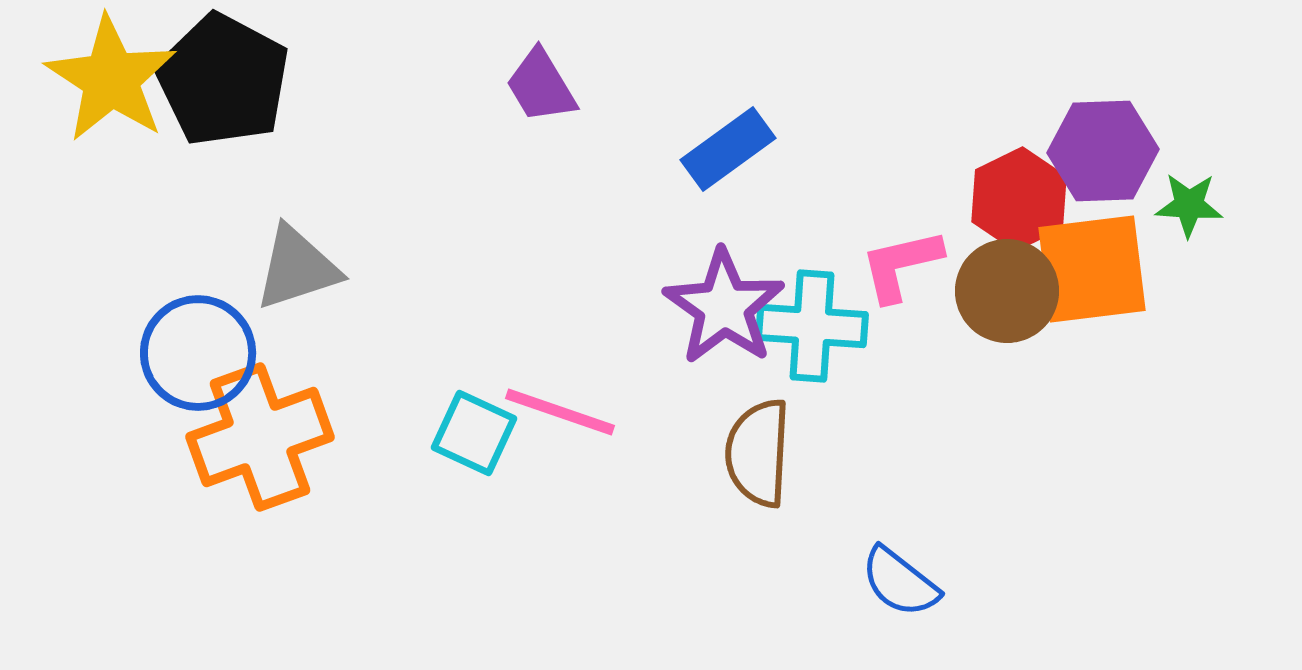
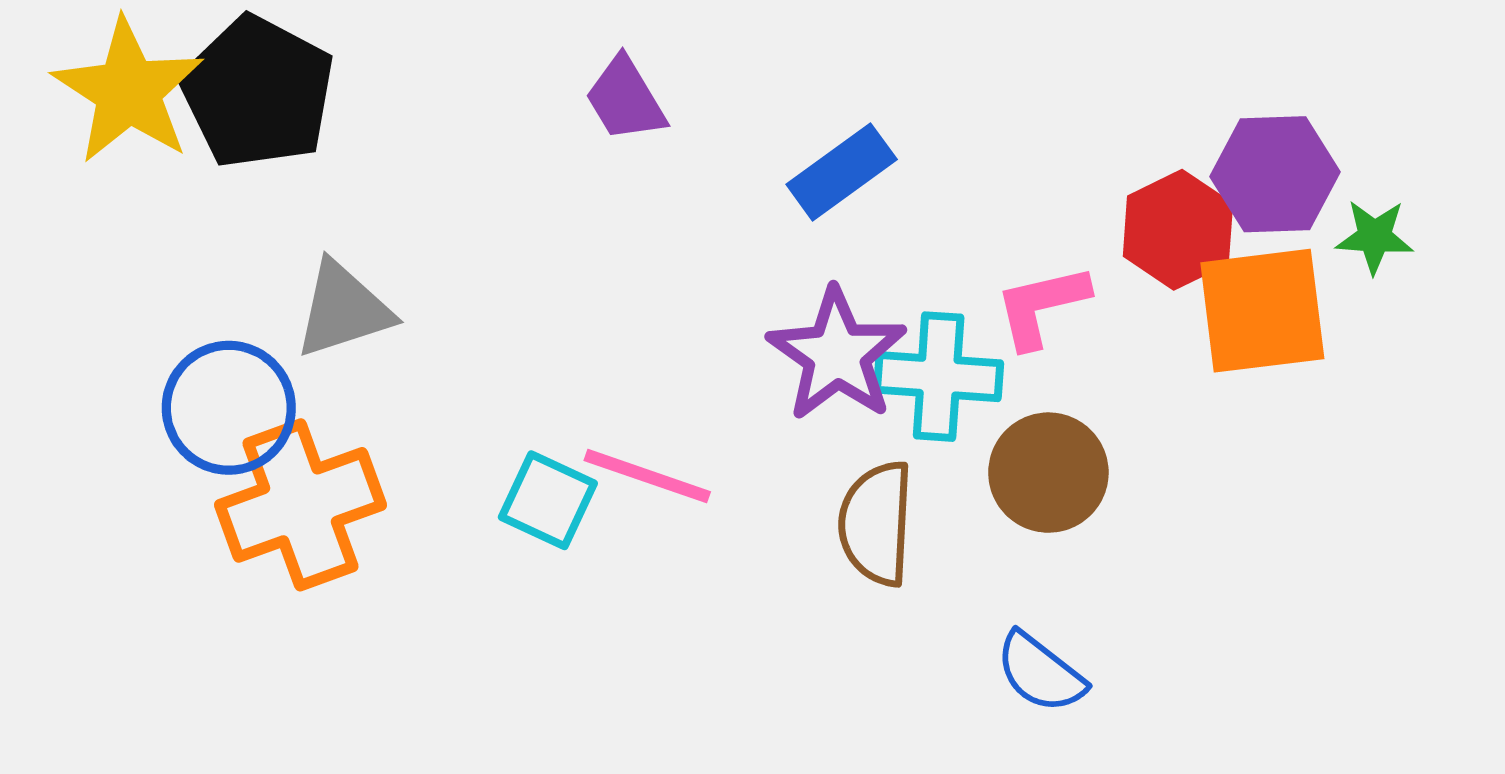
brown circle: (1007, 291) -> (1048, 473), moved

